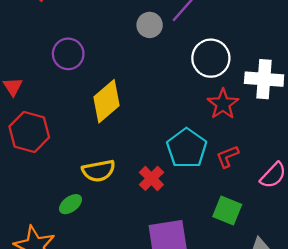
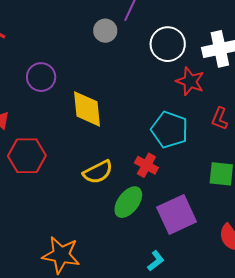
yellow diamond: (106, 101) -> (87, 109), turned -39
red L-shape: (227, 156) -> (220, 119), moved, turned -30
green ellipse: (71, 204) -> (128, 202), moved, size x1.5

